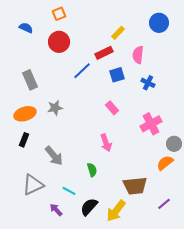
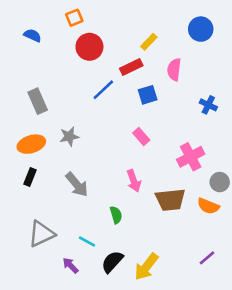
red circle: (59, 42) -> (89, 47), moved
blue cross: (148, 83) -> (208, 105), moved
gray arrow: (54, 156) -> (77, 185), moved
orange semicircle: (165, 163) -> (208, 206), turned -120
brown trapezoid: (135, 186) -> (170, 200), moved

